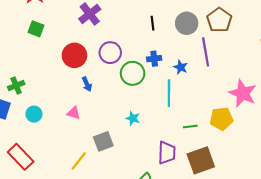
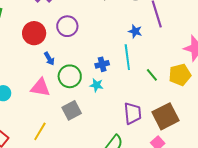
blue cross: (154, 59) -> (102, 64), moved
green circle: (133, 73) -> (70, 76), moved
pink triangle: (74, 113) -> (40, 87), size x1.5
green line: (190, 127) -> (152, 75), moved, turned 64
yellow line: (79, 161) -> (40, 131), moved

